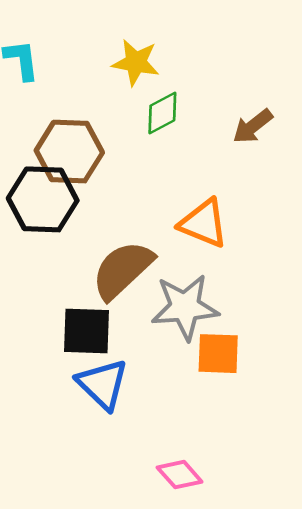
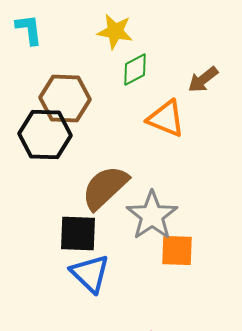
orange triangle: (204, 223) -> (166, 119), moved
gray star: (185, 307) -> (152, 216), turned -30

